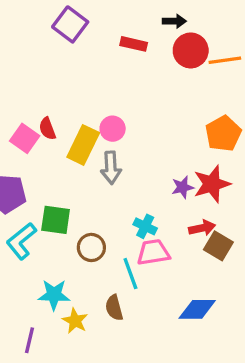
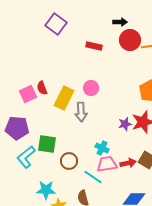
red rectangle: (134, 44) -> (94, 46), moved
pink circle: (113, 129) -> (91, 88), moved
pink square: (25, 138) -> (28, 94), turned 30
red arrow: (202, 228) -> (128, 163), moved
cyan line: (130, 274) -> (93, 177), turned -36

